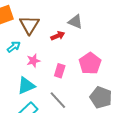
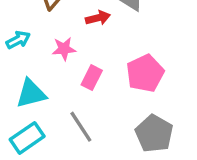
cyan arrow: (14, 47) -> (18, 40), moved
pink star: (33, 61) -> (64, 49), moved

